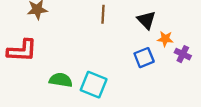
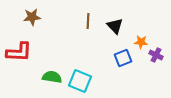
black triangle: (146, 20) -> (115, 26), moved

